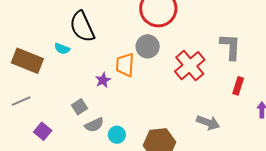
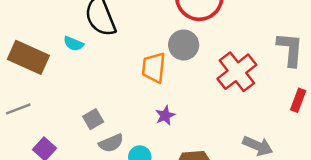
purple star: (103, 80) -> (165, 115), moved

